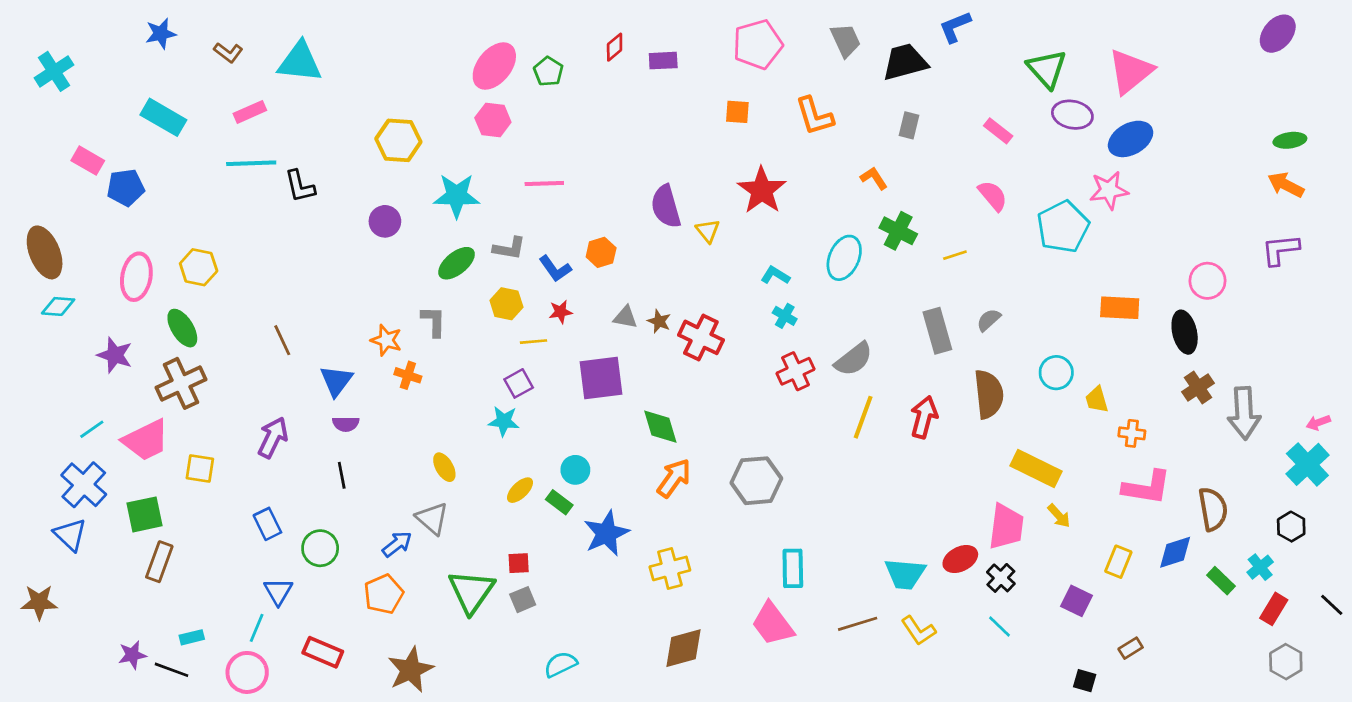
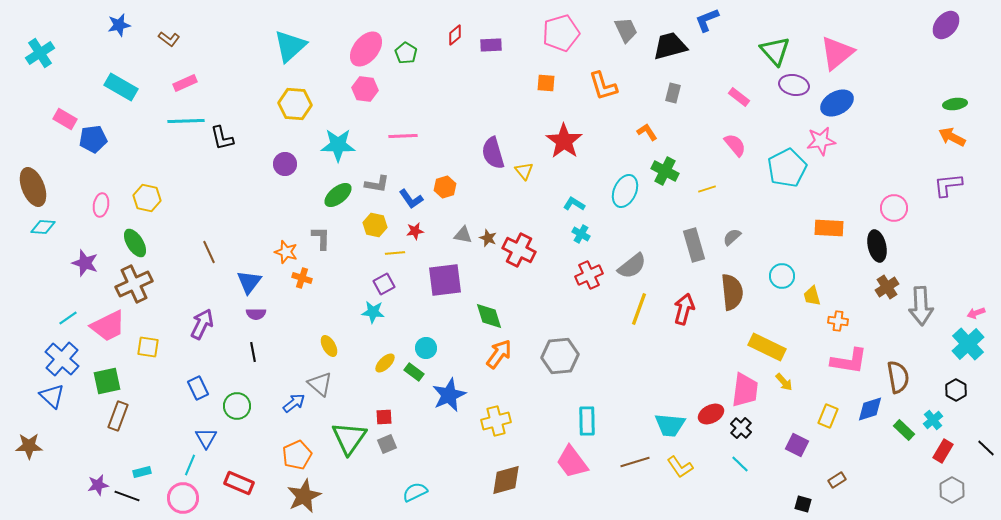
cyan triangle: (300, 62) -> (290, 46), moved, turned -48
pink ellipse: (136, 277) -> (101, 205), size x0.7
orange pentagon: (384, 594) -> (297, 455), moved

